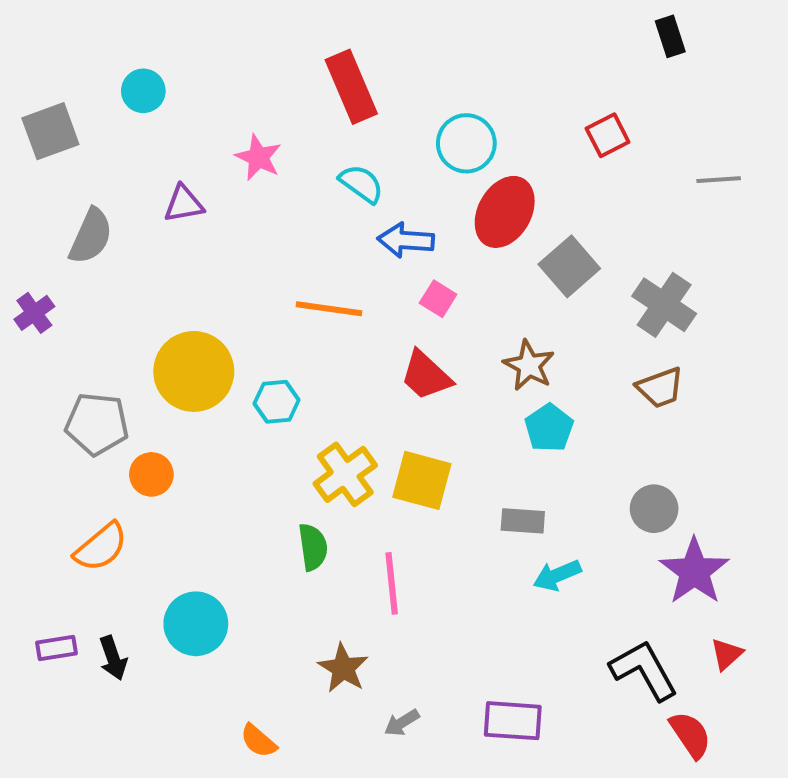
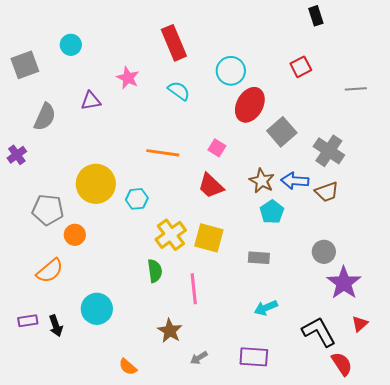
black rectangle: (670, 36) -> (316, 16), moved
blue arrow: (406, 240) -> (295, 181), moved
cyan arrow: (557, 575) -> (266, 308), moved

